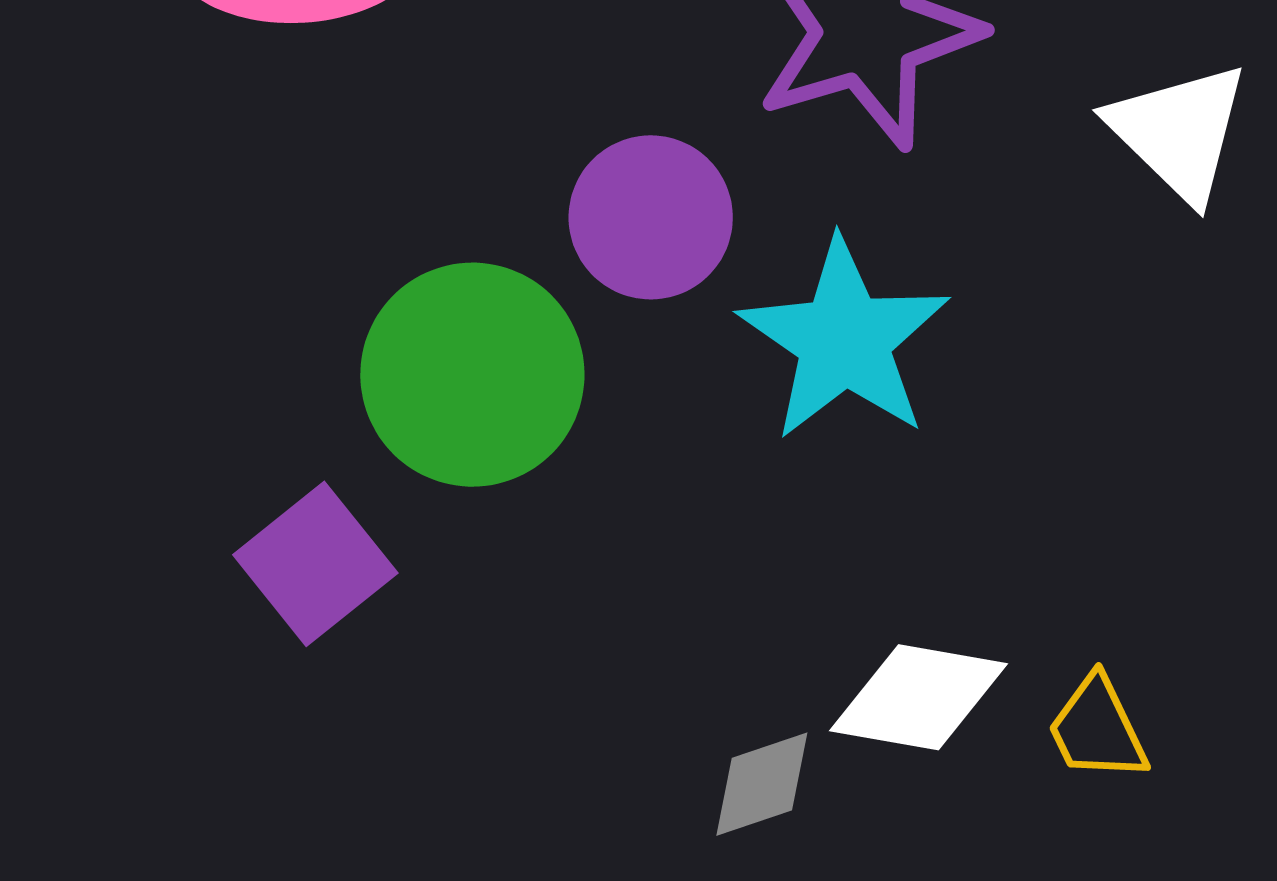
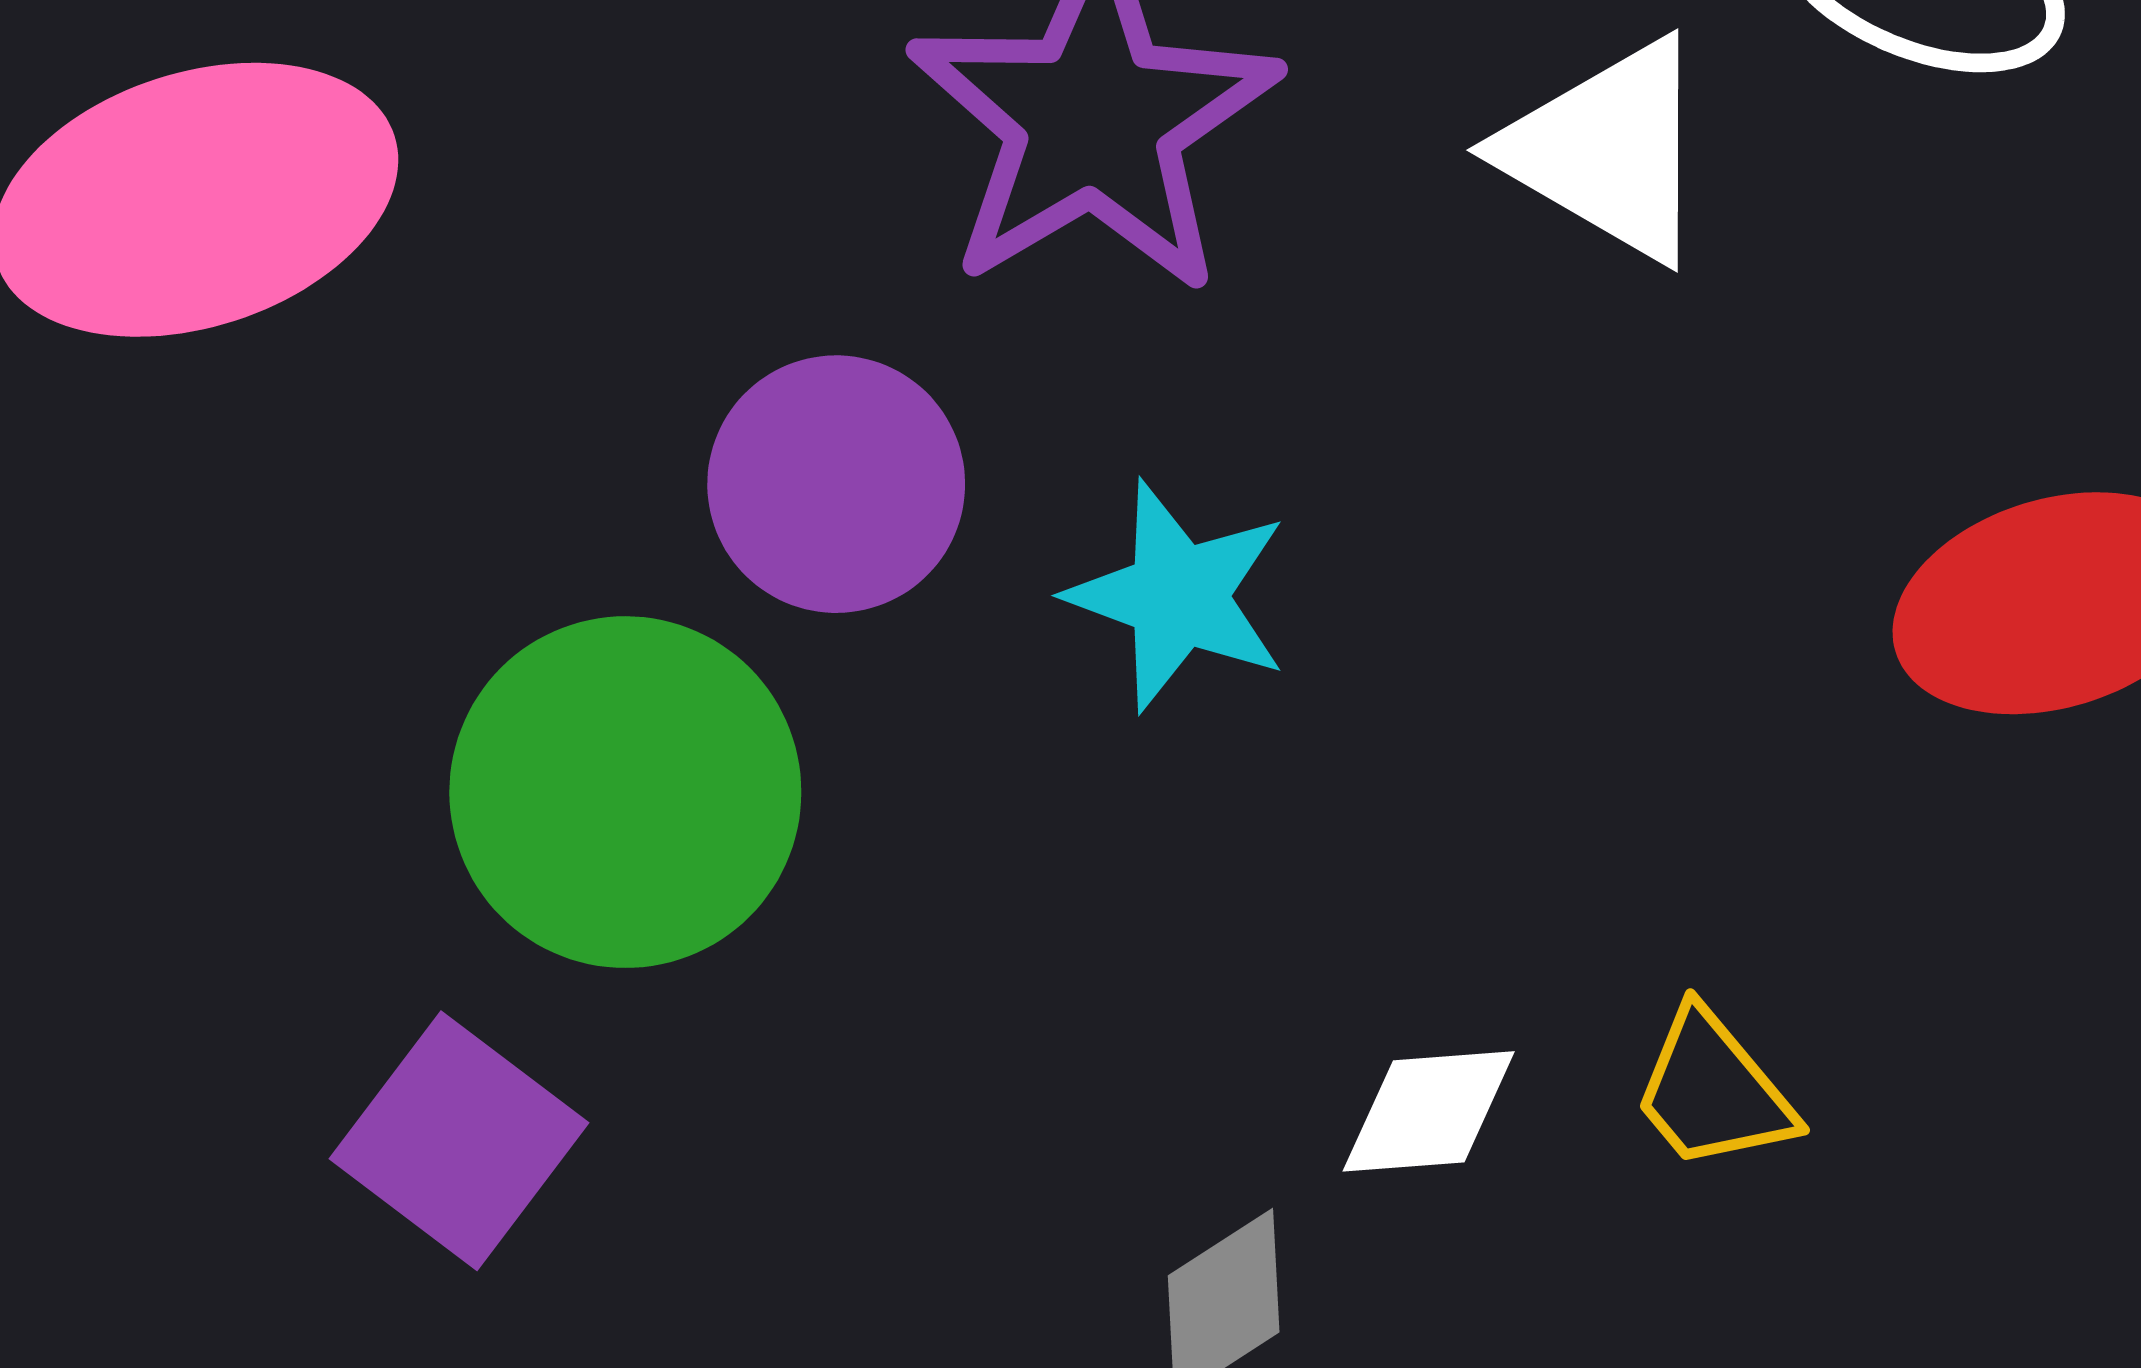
cyan star: (844, 340) -> (1178, 596), size x0.7
white diamond: (919, 697) -> (1429, 1111), size x0.7

